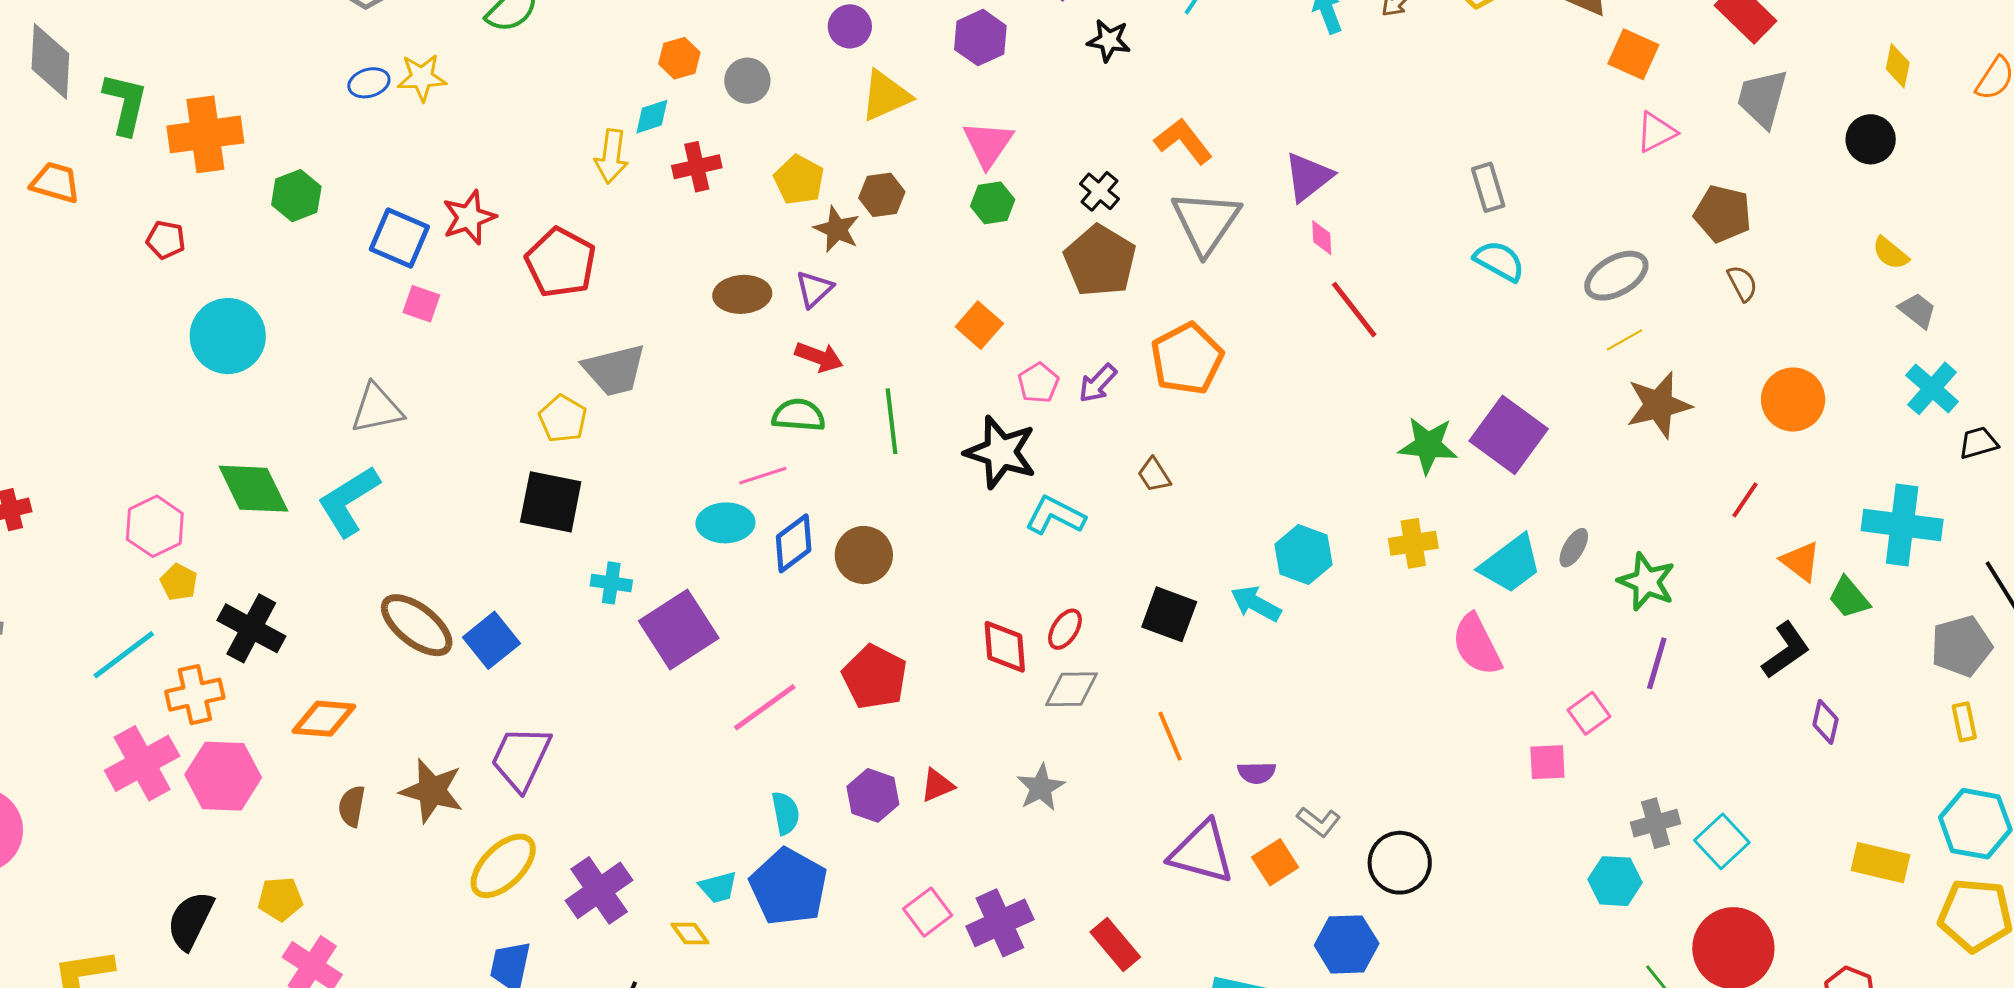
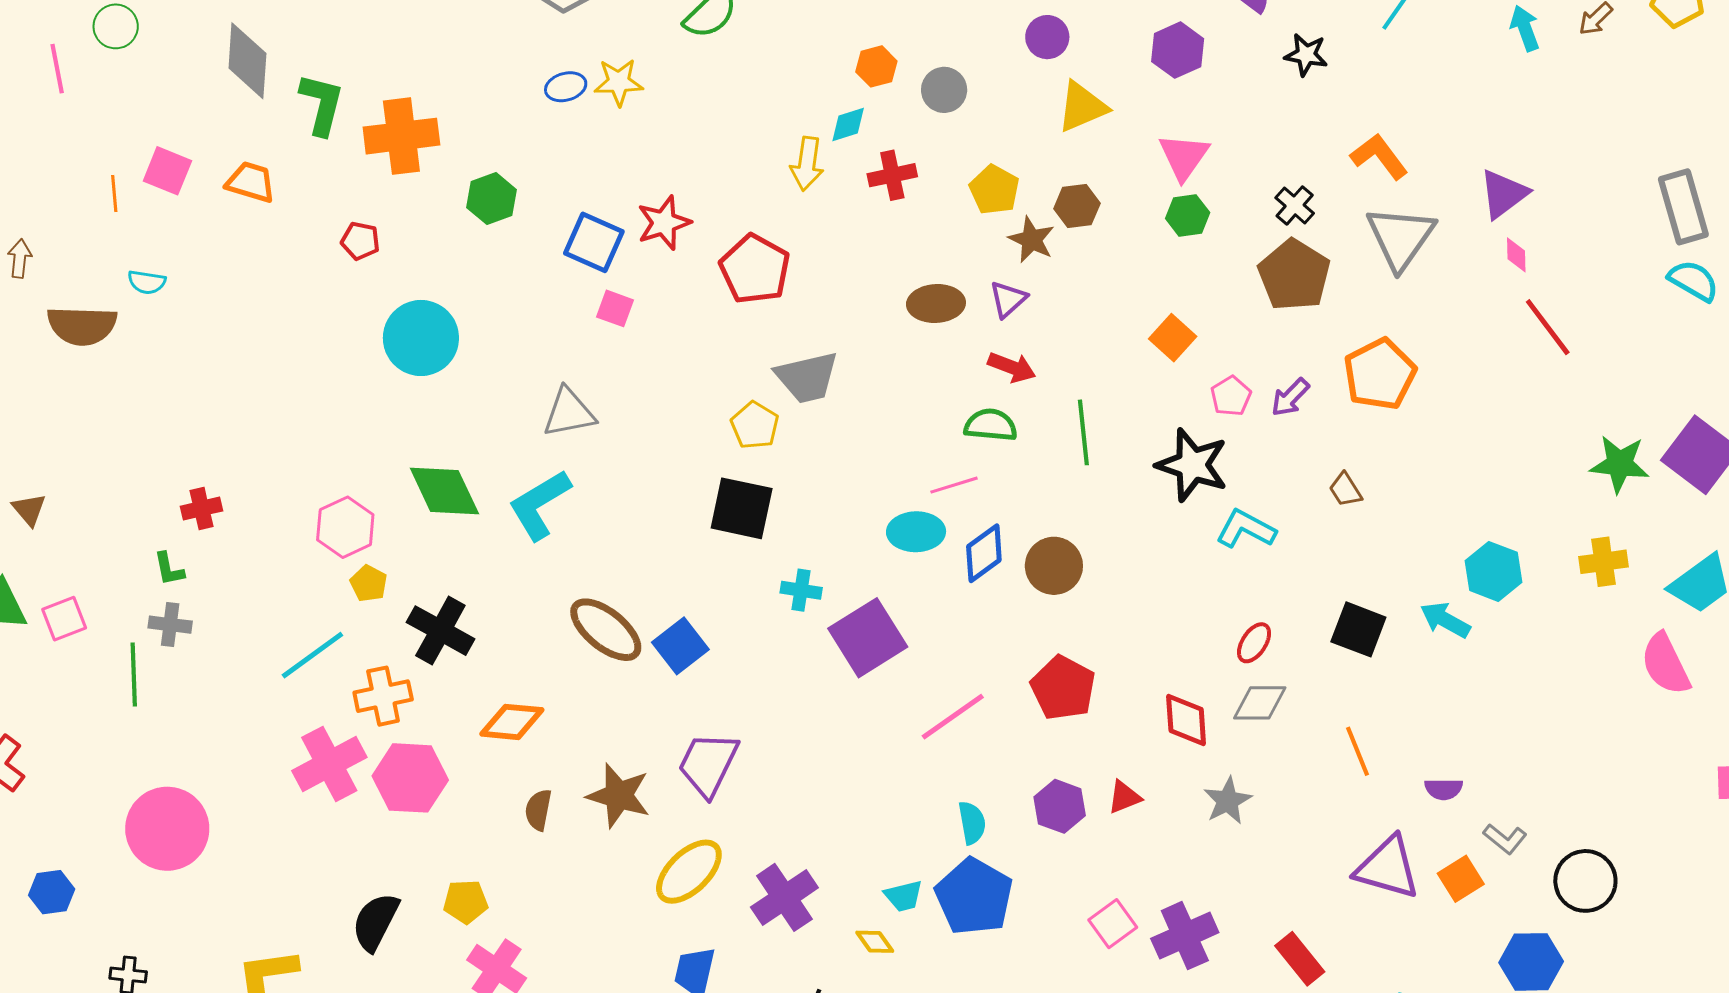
gray rectangle: (1488, 187) -> (1683, 207), size x1.5
red diamond: (1005, 647) -> (1186, 720), moved

